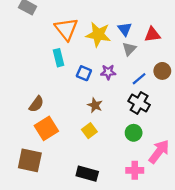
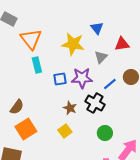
orange triangle: (66, 29) -> (31, 39), moved
blue triangle: (125, 29) -> (97, 28), moved
purple star: (108, 72) -> (82, 78), size x1.5
blue square: (84, 73) -> (60, 79), turned -32
black cross: (139, 103) -> (95, 103), moved

